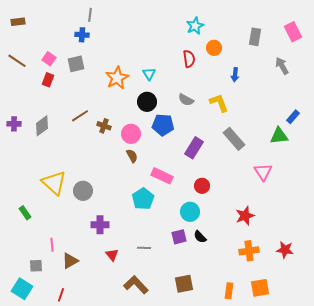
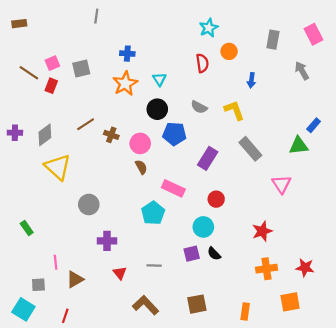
blue cross: (82, 35) -> (127, 54), moved
pink square: (49, 59) -> (52, 63), turned 32
brown line: (17, 61) -> (29, 73), moved
yellow triangle: (54, 183) -> (58, 167), moved
orange square: (260, 288) -> (290, 302), moved

